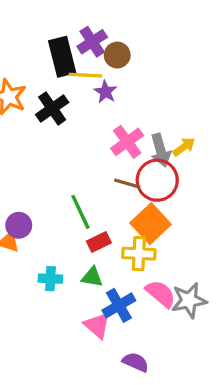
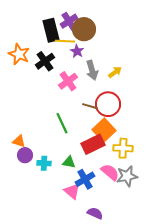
brown circle: (117, 55) -> (84, 29), size x1.5
pink cross: (127, 142) -> (68, 81), moved
yellow arrow: (184, 147) -> (115, 72), moved
gray arrow: (161, 150) -> (92, 70), moved
purple circle: (19, 225) -> (25, 155), moved
red rectangle: (99, 242) -> (93, 144), moved, size x1.6
yellow cross: (139, 254) -> (123, 148), moved

